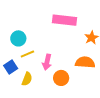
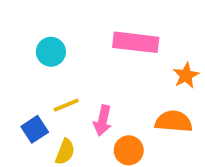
cyan circle: (18, 38) -> (51, 52), moved

